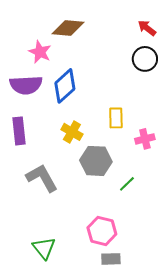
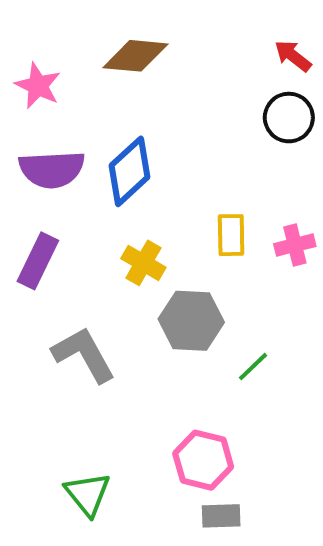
pink star: (40, 52) -> (38, 86), moved
purple rectangle: (19, 131) -> (38, 261), turned 32
pink cross: (145, 139) -> (295, 245), moved

